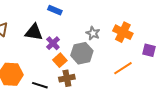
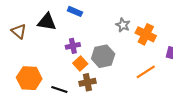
black triangle: (34, 32) -> (47, 22), moved
gray star: (93, 33) -> (123, 25), moved
purple cross: (53, 43) -> (73, 46), turned 32

